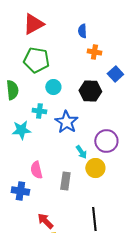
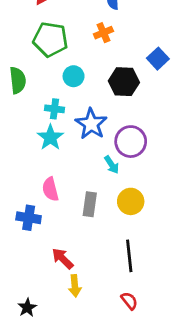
orange cross: (94, 52) -> (103, 33), moved, turned -32
cyan star: (21, 130) -> (50, 137), moved, turned -30
purple circle: (106, 141) -> (131, 142), moved
yellow circle: (95, 168) -> (131, 201), moved

